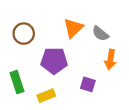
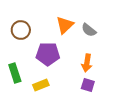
orange arrow: (110, 60) -> (87, 63), moved
purple square: (88, 84) -> (88, 85), moved

